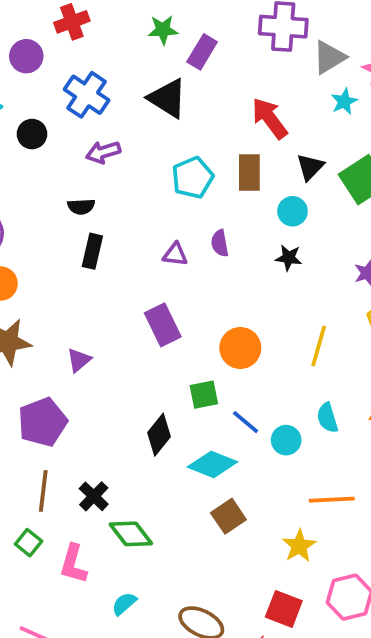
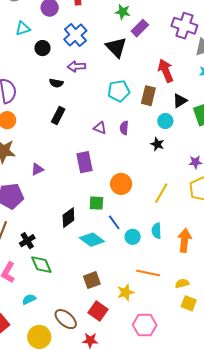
black semicircle: (81, 207) -> (56, 83), moved
brown square: (228, 516) -> (92, 280), moved
red square: (284, 609) -> (98, 311), moved

